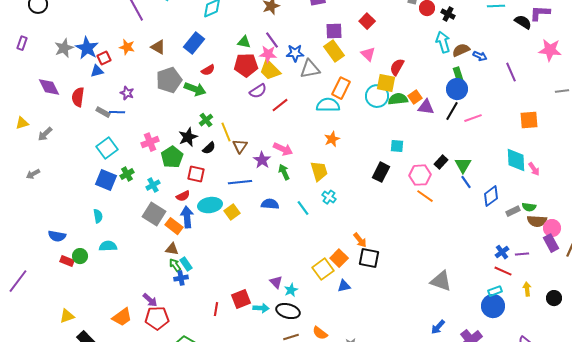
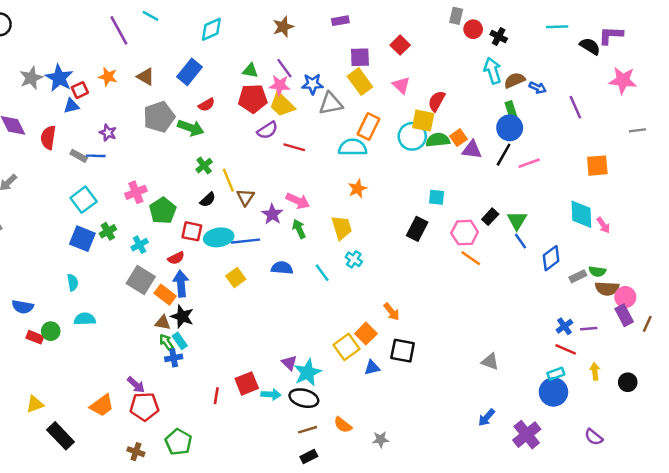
red line: (280, 105) -> (294, 147), turned 54
black star: (188, 137) -> (182, 317), moved, turned -30
cyan ellipse: (210, 205) -> (219, 237), moved
black square: (369, 258) -> (403, 351), moved
gray triangle: (441, 281) -> (490, 362), size x0.7
cyan star: (291, 290) -> (308, 373), size x1.6

